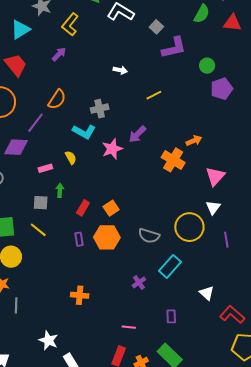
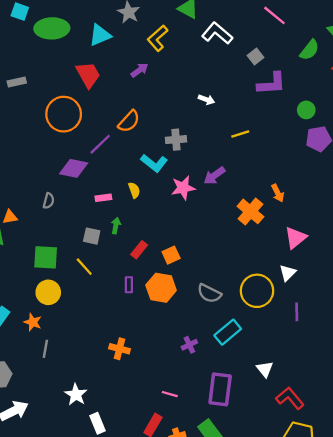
orange arrow: (194, 141) -> (278, 193), turned 77
purple rectangle: (171, 316) -> (220, 389), size x2.0

